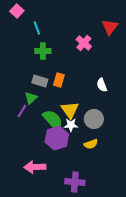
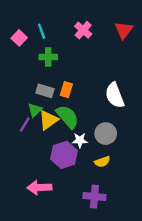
pink square: (17, 11) -> (19, 38), moved
pink cross: (84, 43) -> (83, 30), moved
white semicircle: (102, 85) -> (115, 95), size x1.6
yellow triangle: (70, 110) -> (48, 120), moved, turned 30
green semicircle: (53, 120) -> (67, 117), moved
purple cross: (75, 182) -> (94, 197), moved

